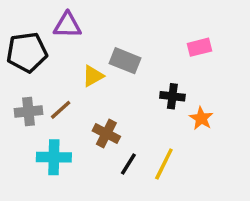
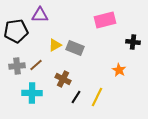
pink rectangle: (199, 47) -> (105, 20), moved, size x1.5
gray rectangle: (125, 61) -> (75, 48), moved
black cross: (172, 96) -> (133, 42), moved

